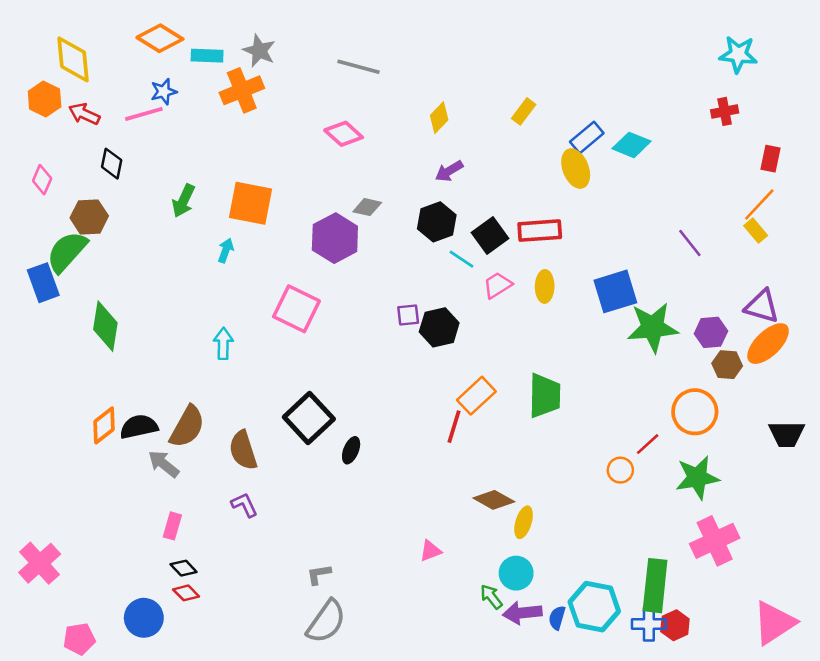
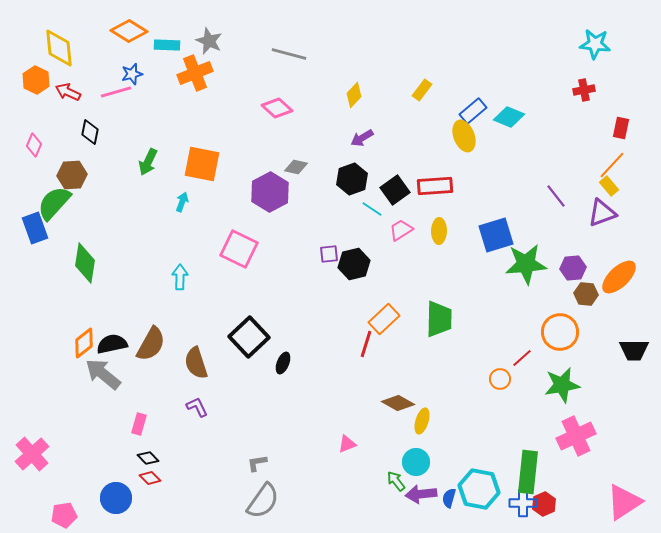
purple triangle: (762, 306) -> (602, 213), moved, turned -36
gray arrow: (164, 464) -> (103, 374), moved, size x1.4

